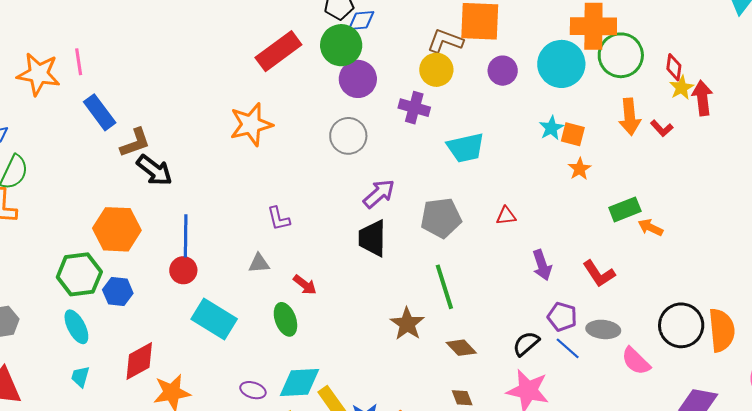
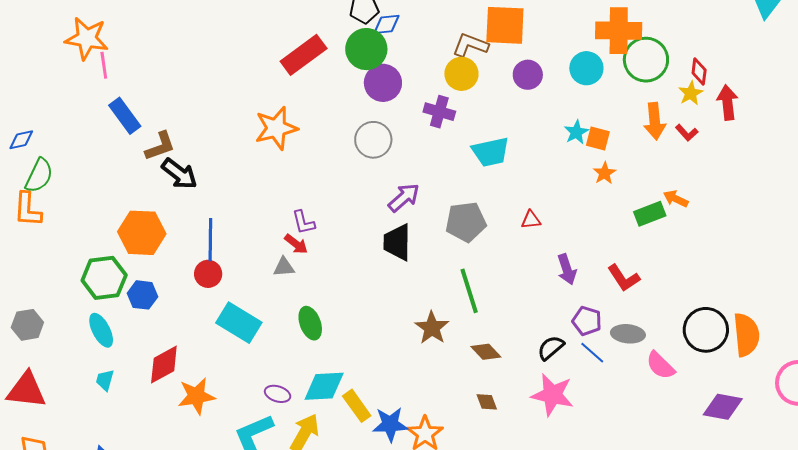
cyan circle: (561, 64) -> (586, 68), size x0.7
orange star: (38, 74) -> (87, 38), moved
yellow star: (682, 88) -> (691, 93), moved
orange arrow: (650, 227) -> (676, 199), moved
red arrow: (305, 285) -> (296, 244), moved

